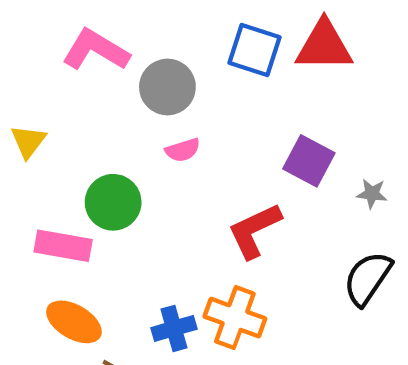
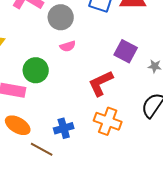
orange cross: (235, 318) -> (108, 121), moved

